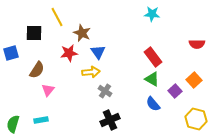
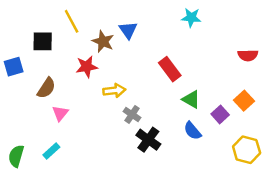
blue triangle: (98, 52) -> (128, 30), moved
red rectangle: (153, 57) -> (170, 69), moved
cyan rectangle: (41, 120) -> (51, 151), turned -32
black cross: (110, 120) -> (148, 140), moved, turned -30

